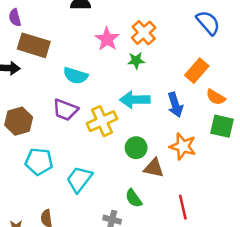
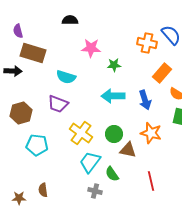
orange cross: (144, 33) -> (147, 43), moved, turned -36
pink star: (107, 39) -> (91, 48), turned -30
yellow cross: (102, 121) -> (81, 133), moved, turned -30
cyan trapezoid: (79, 179) -> (90, 162), moved

